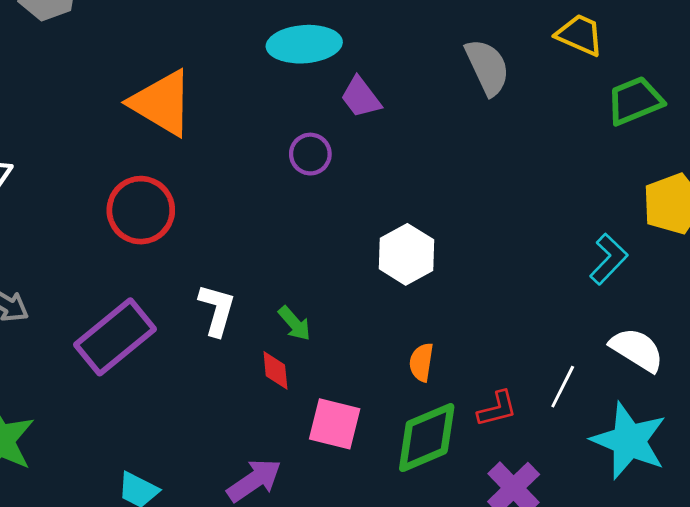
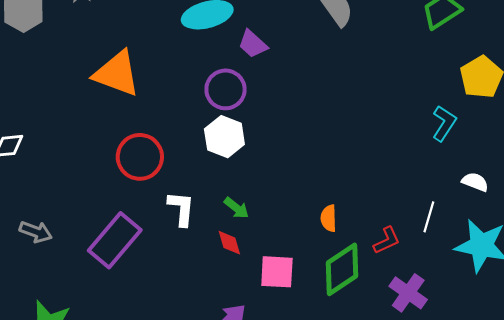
purple circle: (310, 154) -> (226, 89), size x1.4
red circle: (141, 210) -> (140, 157), moved
white hexagon: (407, 254) -> (224, 137), moved
white semicircle: (637, 350) -> (475, 182), size x0.7

